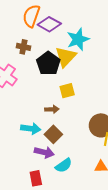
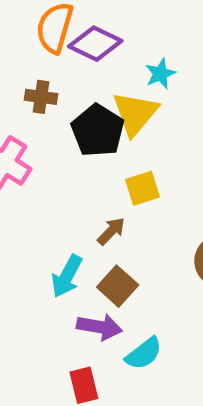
cyan star: (78, 39) -> (160, 74), size x0.6
brown arrow: (52, 109) -> (111, 231), turned -40
cyan arrow: (31, 129) -> (67, 276), turned 114

